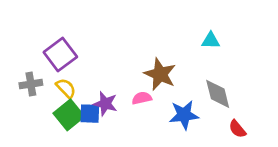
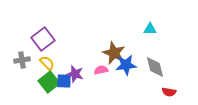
blue star: (184, 115) -> (126, 65), moved
red semicircle: (237, 129) -> (169, 92), turned -40

